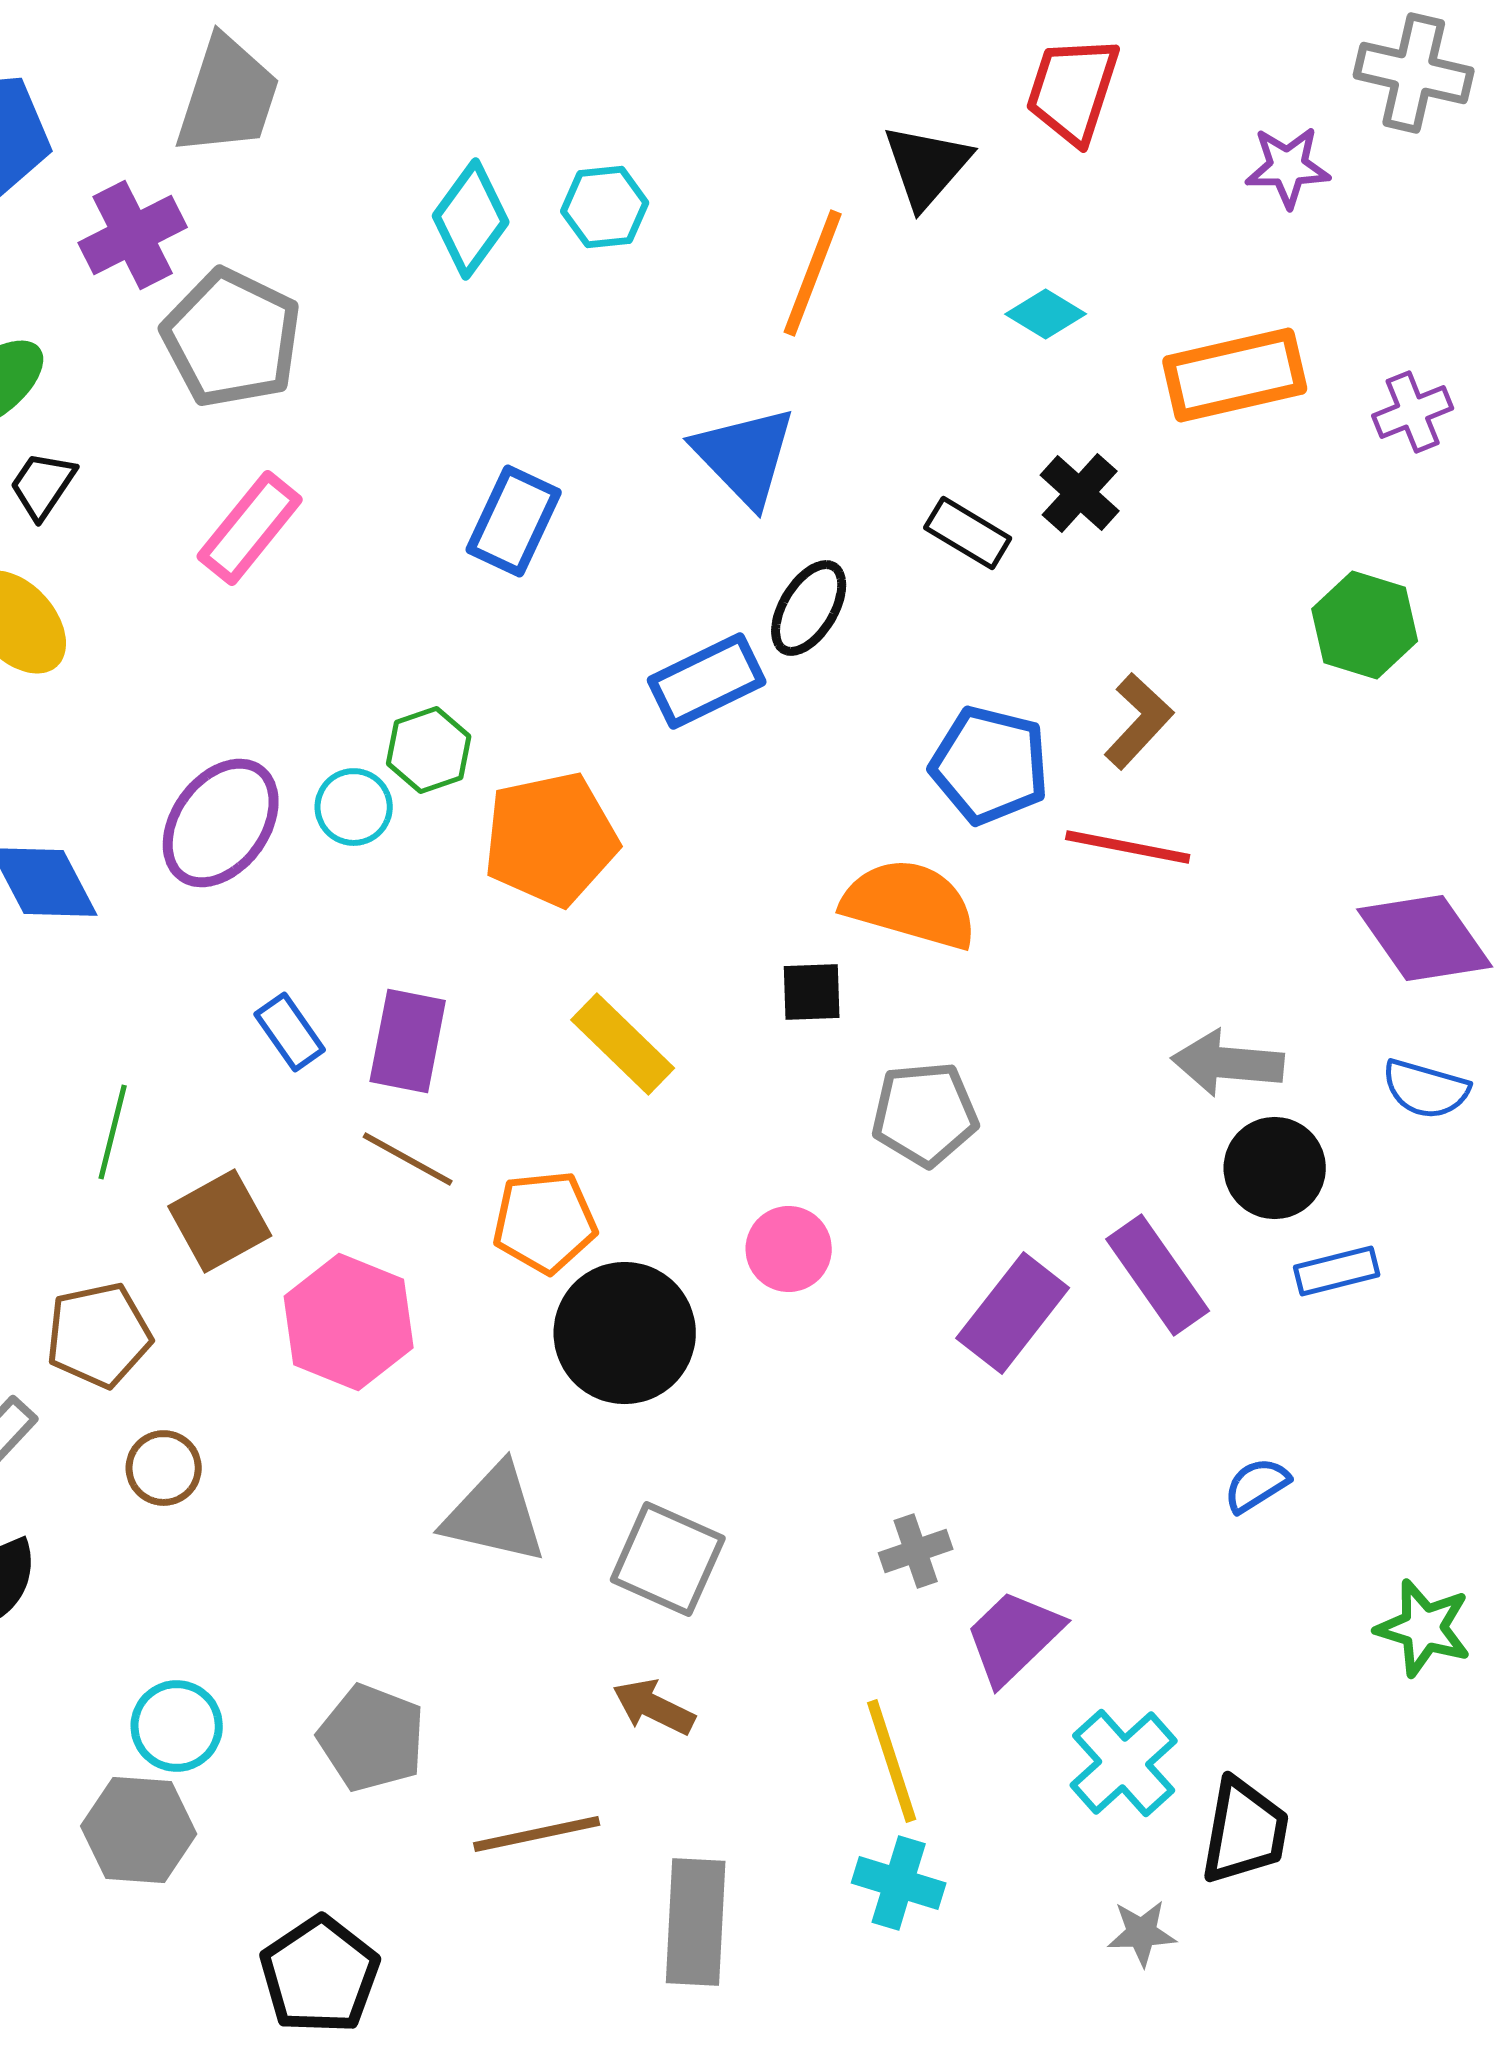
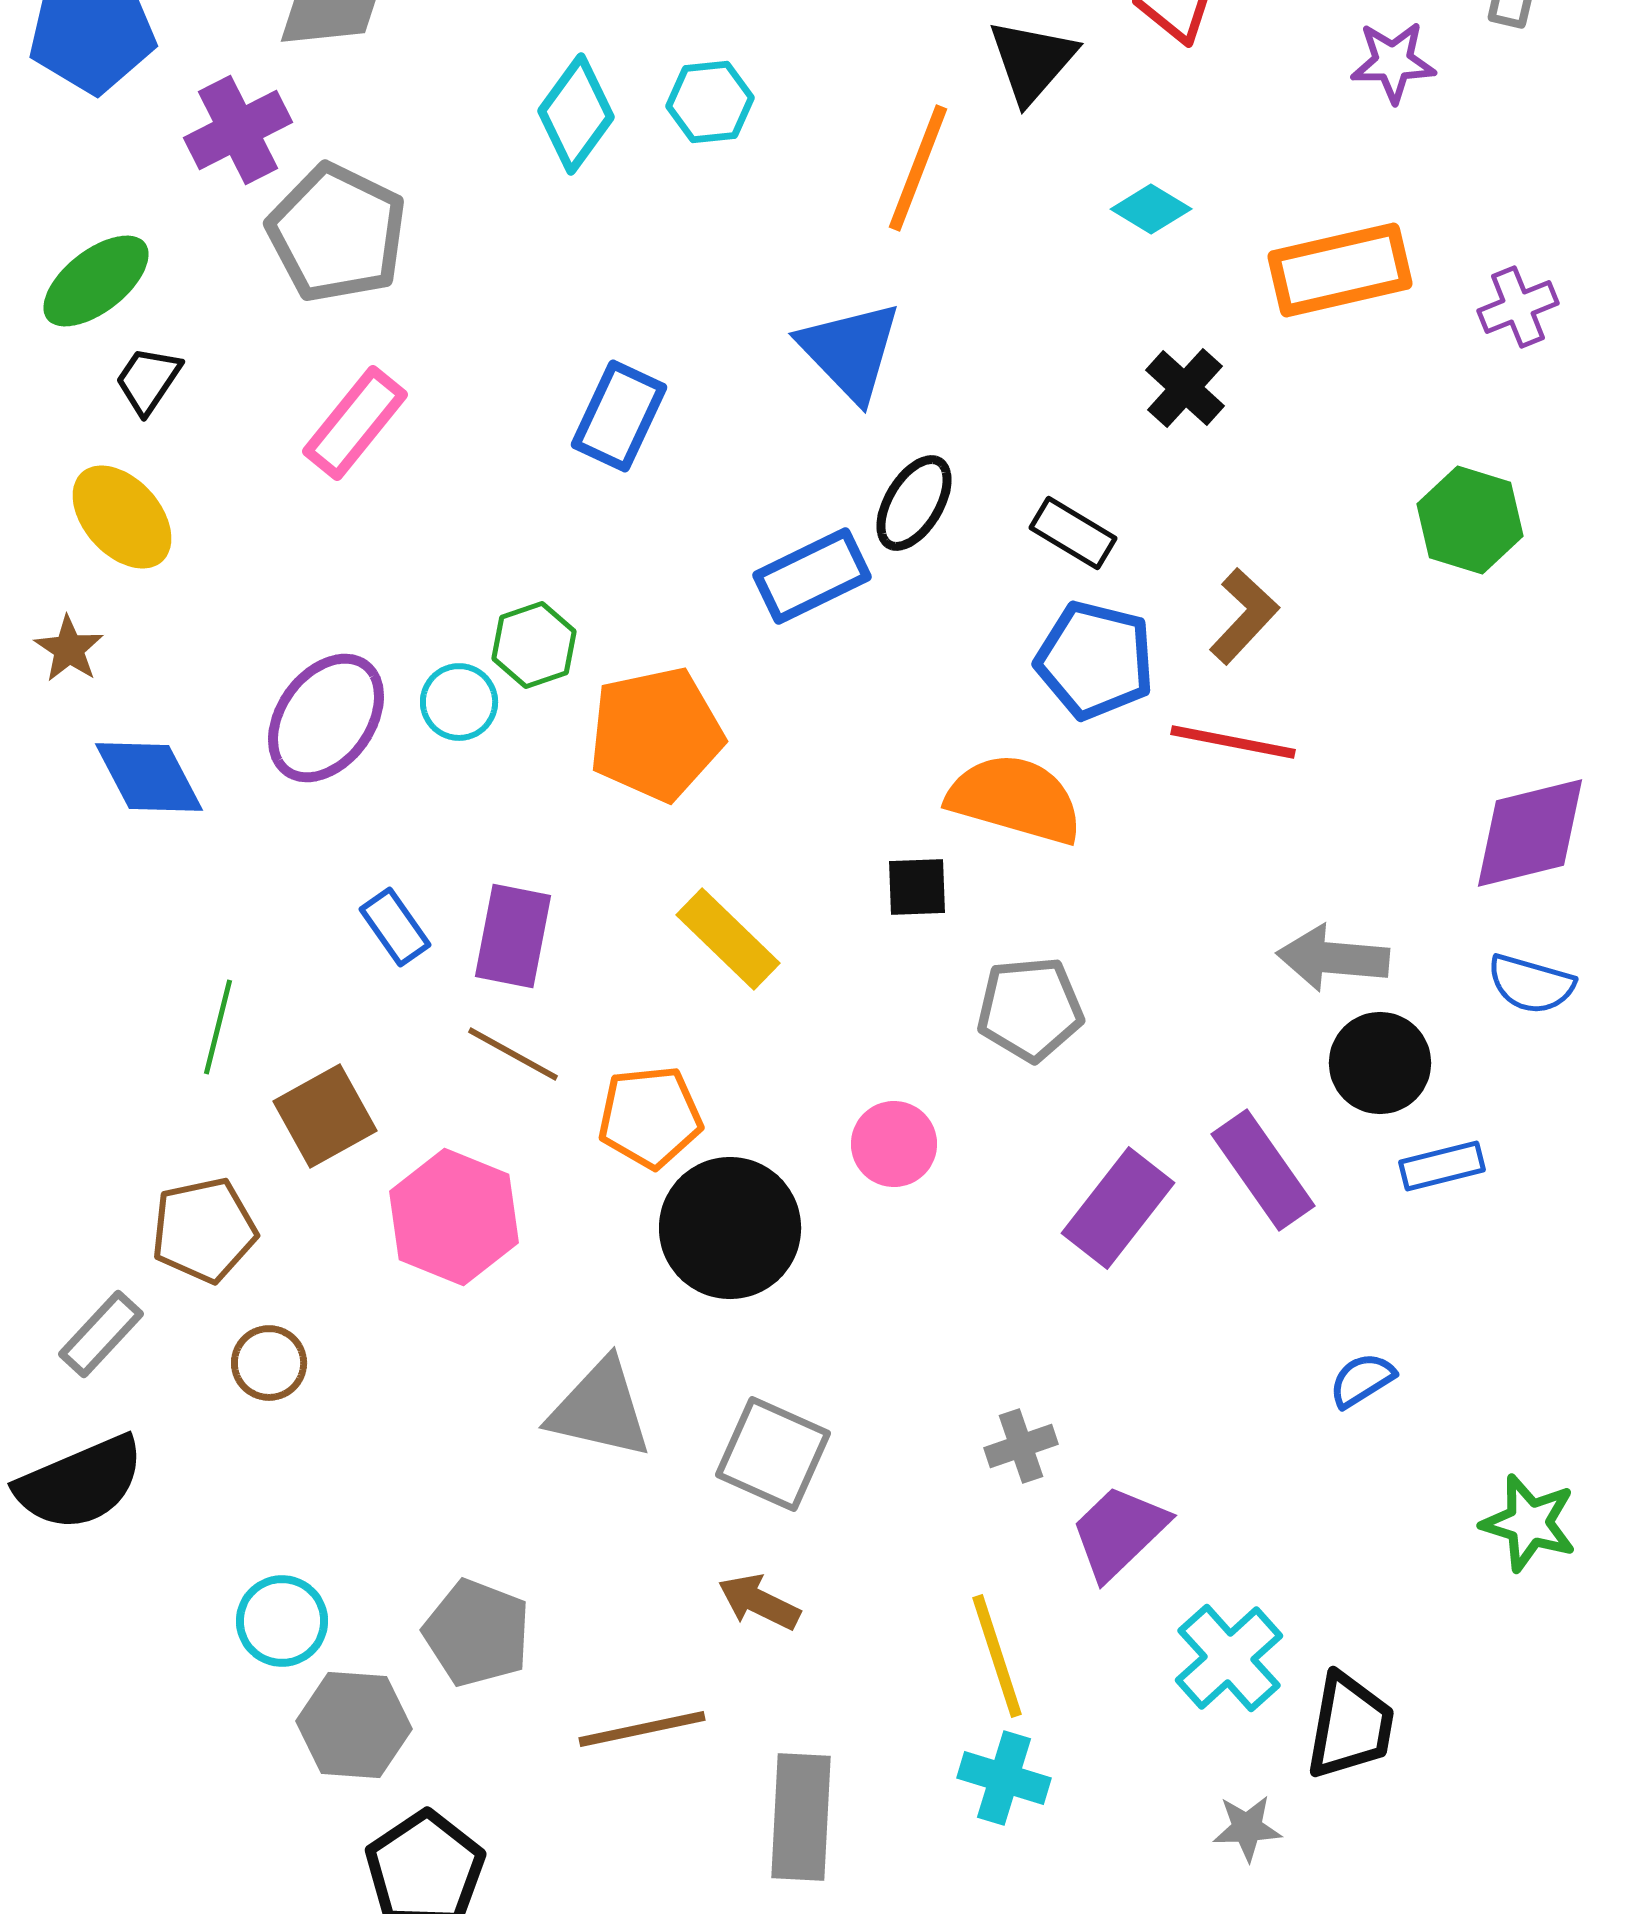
black rectangle: (968, 533) -> (1073, 533), moved
purple diamond: (1425, 938) -> (1530, 833), turned -69
gray hexagon: (139, 1830) -> (354, 1725), moved

